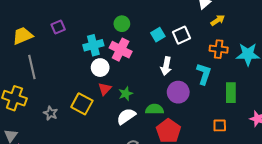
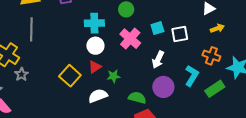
pink cross: (121, 50) -> (130, 39), moved
green rectangle: (231, 93) -> (215, 89), moved, turned 42
gray star: (51, 113) -> (21, 74), moved
white semicircle: (126, 116) -> (98, 96), moved

